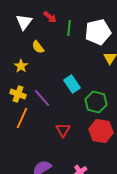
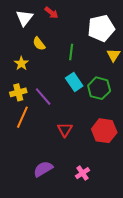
green line: (69, 28) -> (71, 52), moved
yellow cross: (18, 94) -> (18, 92), turned -35
green hexagon: (96, 102) -> (99, 88), moved

